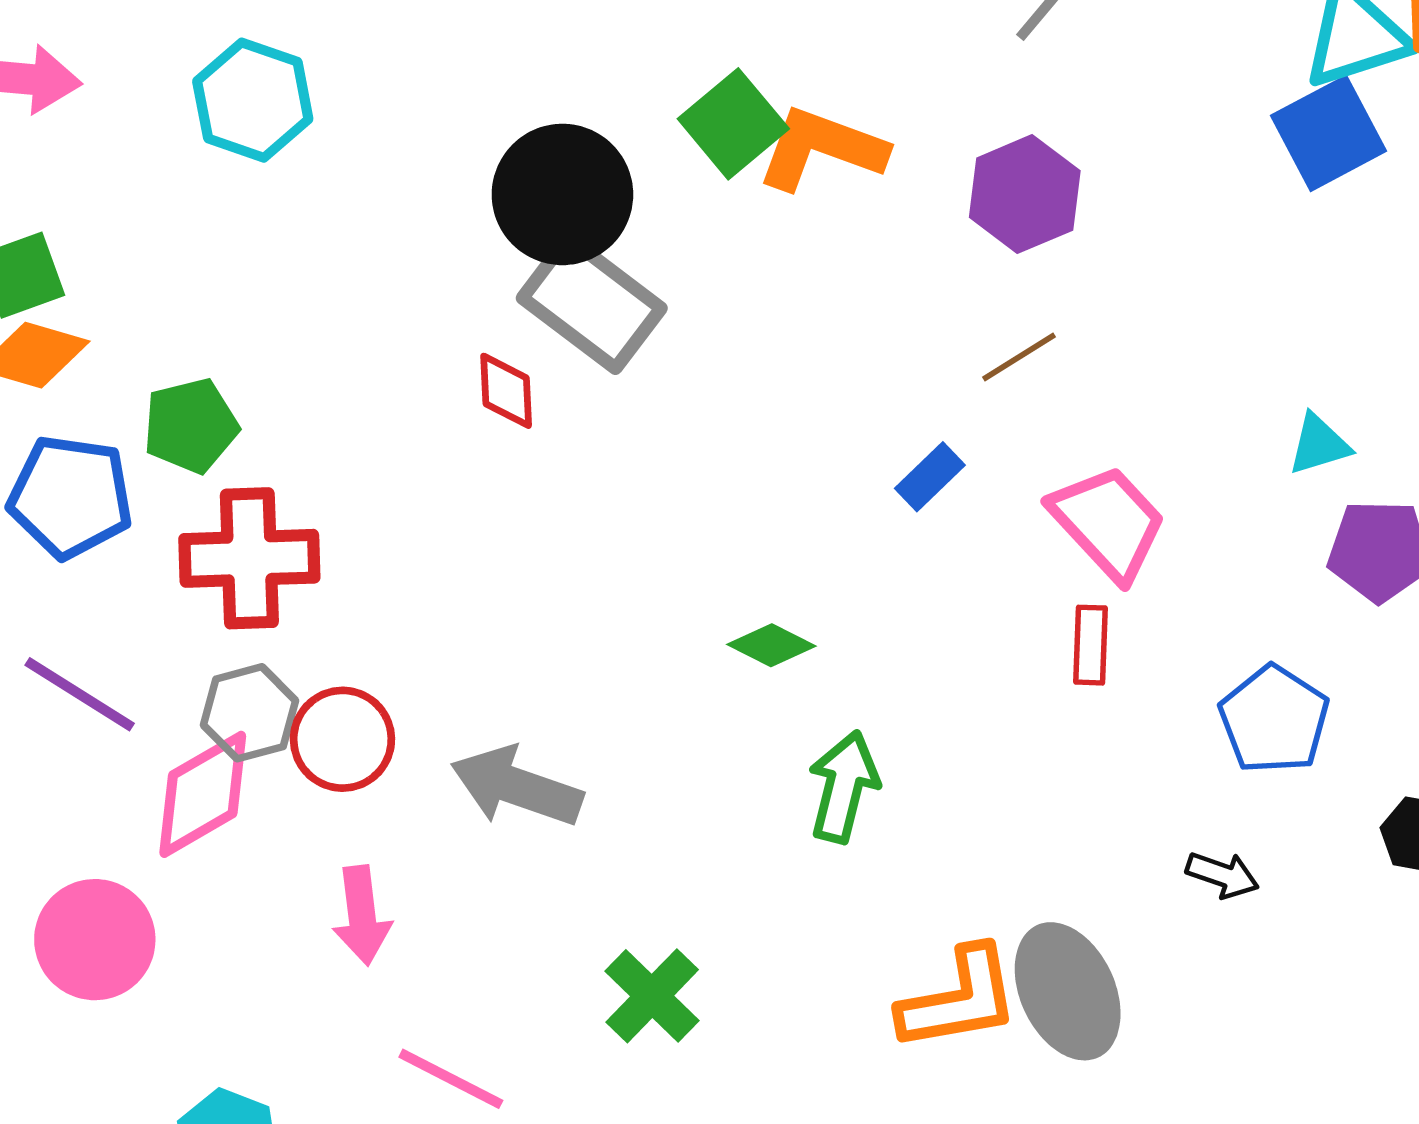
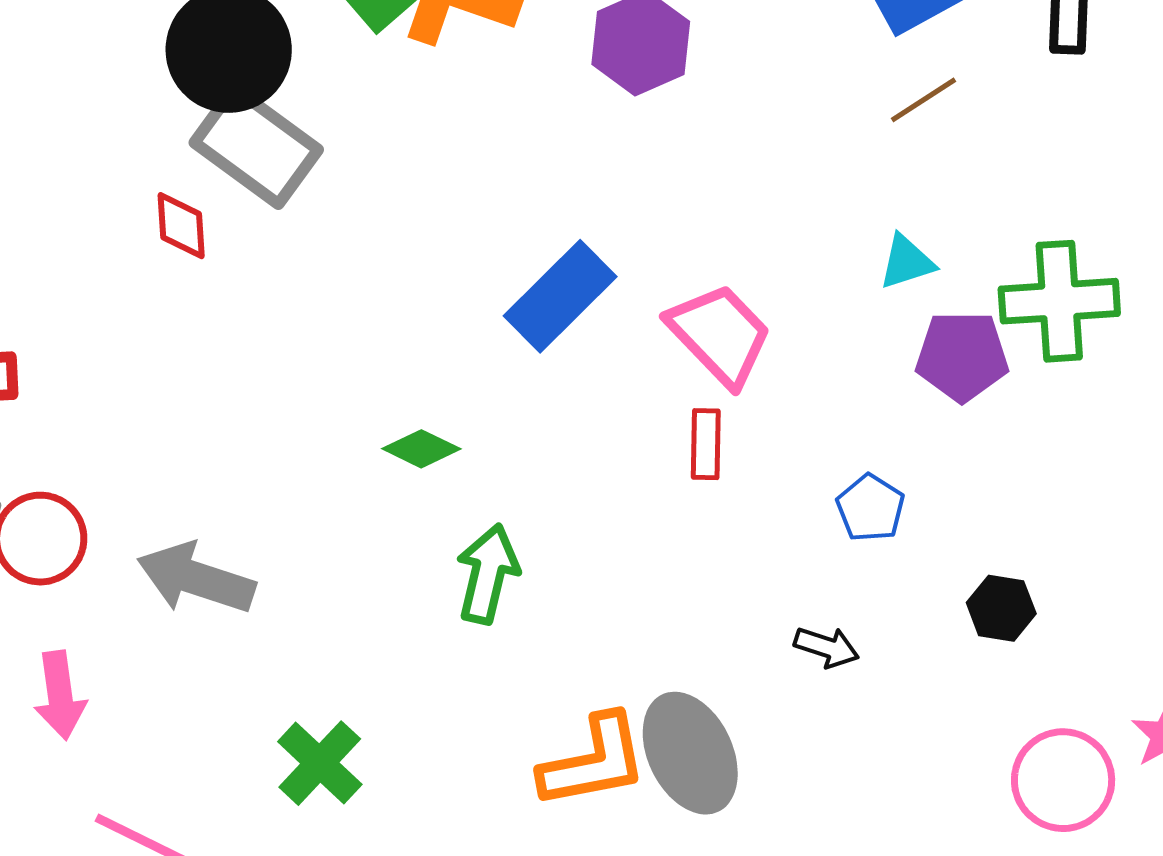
brown line: (1019, 357) -> (923, 100), moved
blue rectangle: (930, 477) -> (560, 296), size x1.8
blue pentagon: (1274, 720) -> (870, 508), size x0.7

